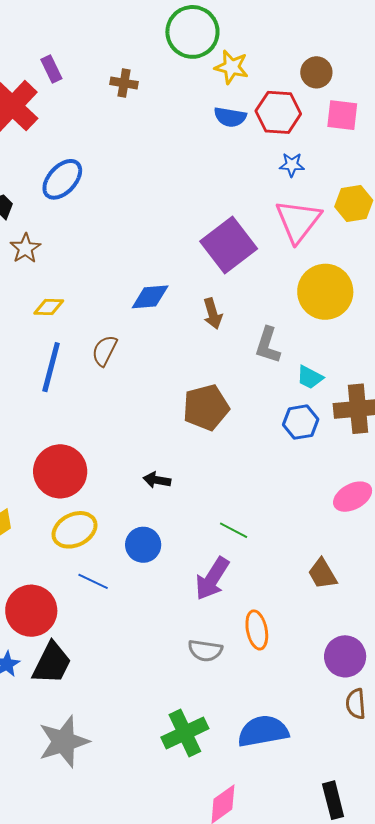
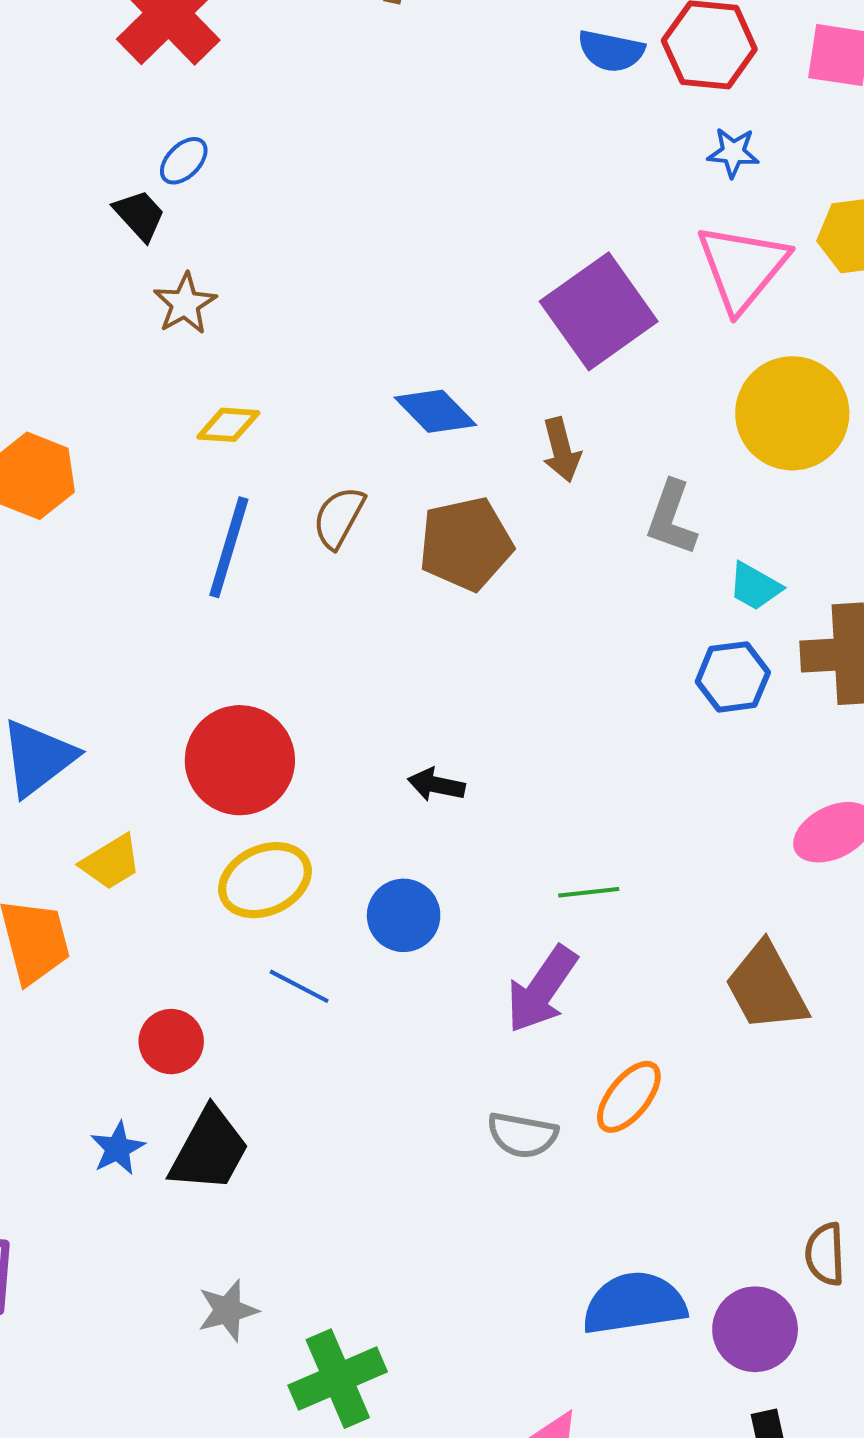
blue ellipse: (62, 179) -> (184, 161), moved, size x0.6
blue diamond: (150, 297) -> (435, 411), turned 48
brown pentagon: (206, 407) -> (466, 544), moved
green line: (234, 530) -> (589, 892), turned -36
brown trapezoid: (322, 574) -> (766, 987), size x1.4
red circle: (31, 611) -> (171, 1042), size x0.6
orange ellipse: (257, 630) -> (629, 1097), turned 48
purple circle: (345, 656) -> (755, 1329), moved
green cross: (185, 733) -> (338, 1379), moved
gray star: (64, 742) -> (228, 1310), size x0.6

